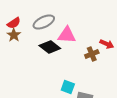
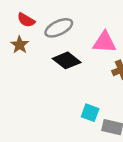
red semicircle: (14, 23) -> (26, 20), moved, turned 64
pink triangle: (67, 35) -> (104, 42), moved

